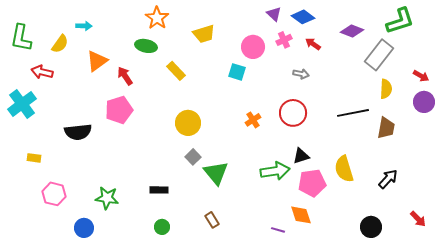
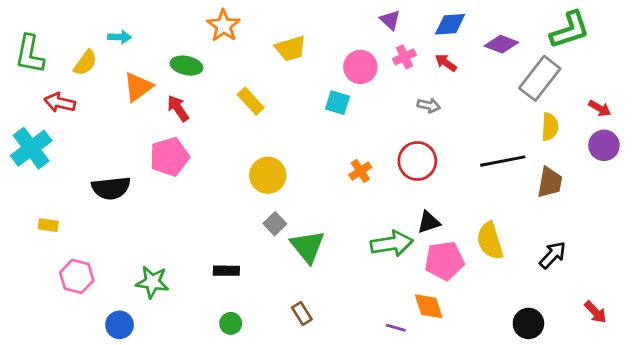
blue diamond: (303, 17) -> (450, 24), moved, turned -40
green ellipse: (146, 46) -> (186, 66), moved

